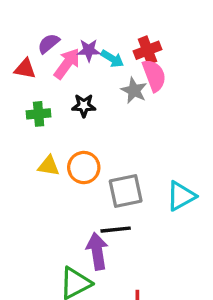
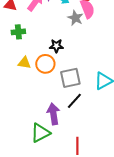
black star: (84, 106) -> (56, 46), moved
black line: (116, 230) -> (74, 101), moved, turned -42

